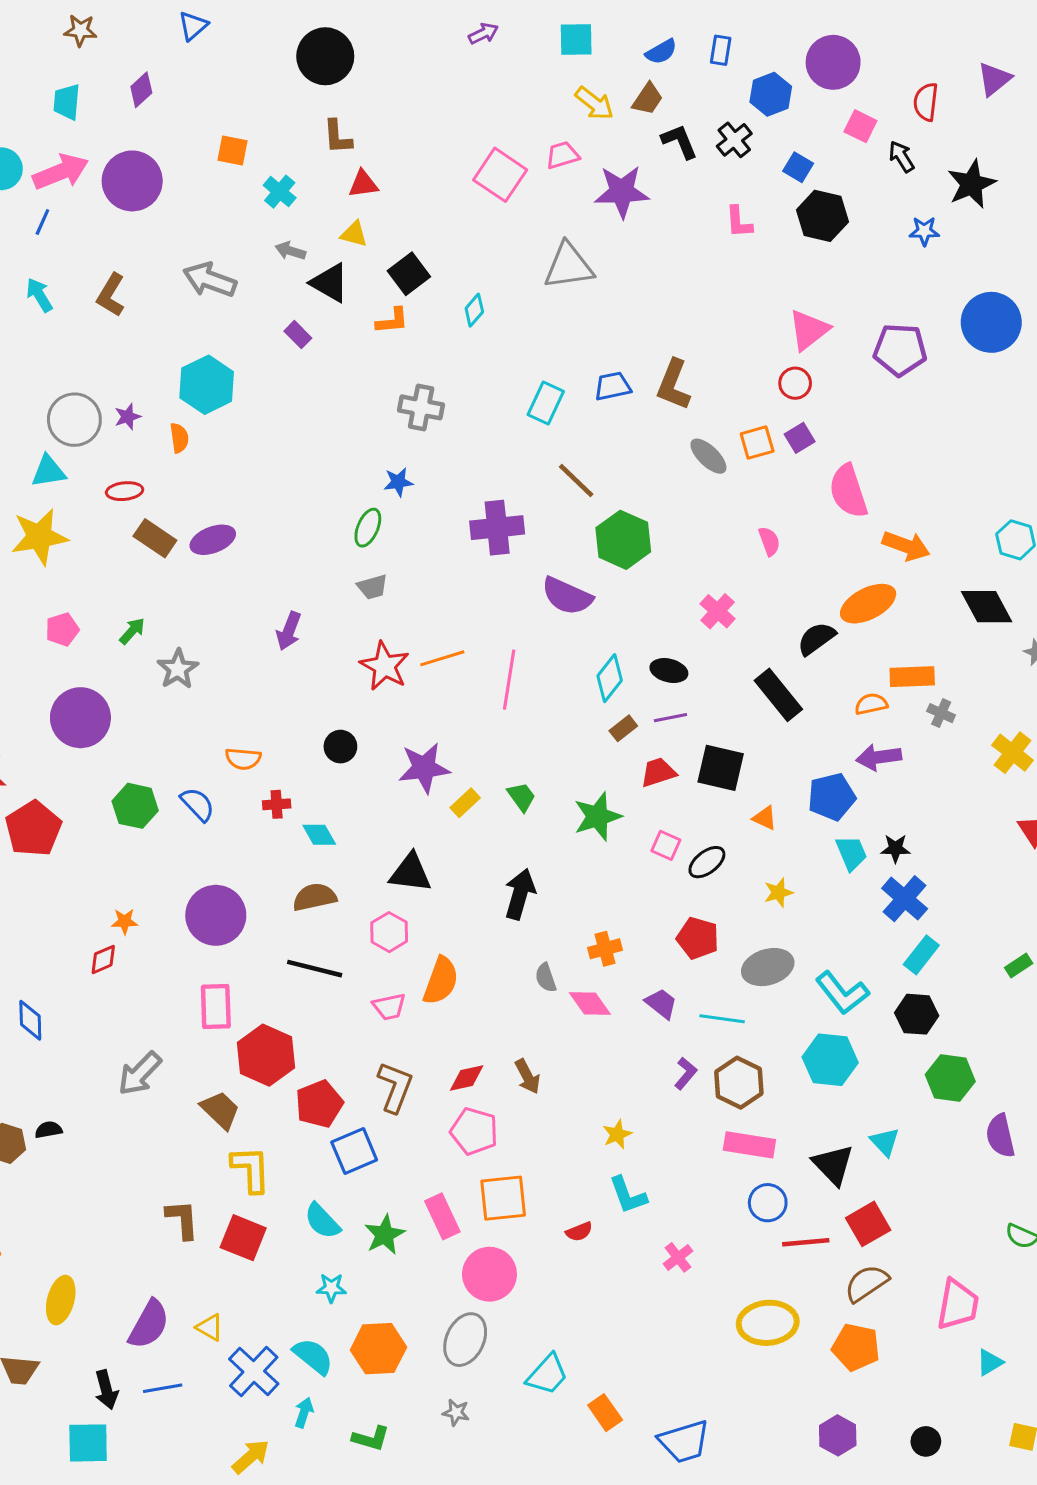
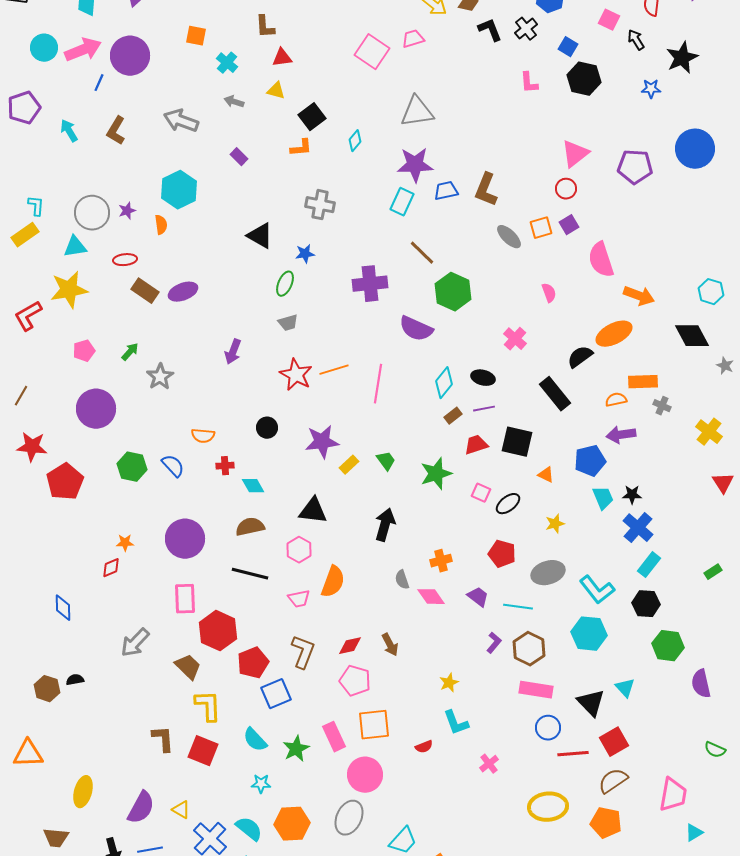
purple star: (622, 192) -> (415, 165), moved
blue line: (42, 222) -> (99, 83), moved
black triangle: (330, 283) -> (260, 236), moved

